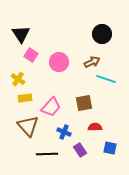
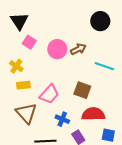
brown arrow: (92, 62) -> (78, 49), moved
brown square: (84, 103) -> (82, 90), turned 30
red semicircle: (95, 127) -> (93, 114), size x1.6

